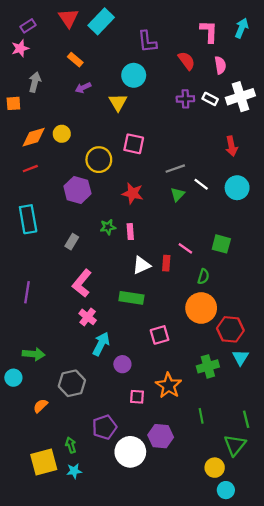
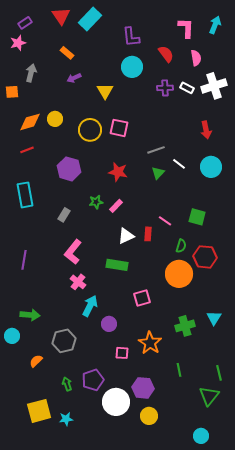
cyan circle: (134, 75) -> (132, 67), moved
yellow circle: (99, 160) -> (90, 130), moved
pink rectangle: (130, 232) -> (116, 206), turned 48
red hexagon: (230, 329) -> (205, 257), moved
green arrow: (71, 445) -> (67, 384), moved
yellow circle: (215, 468) -> (149, 416), moved

